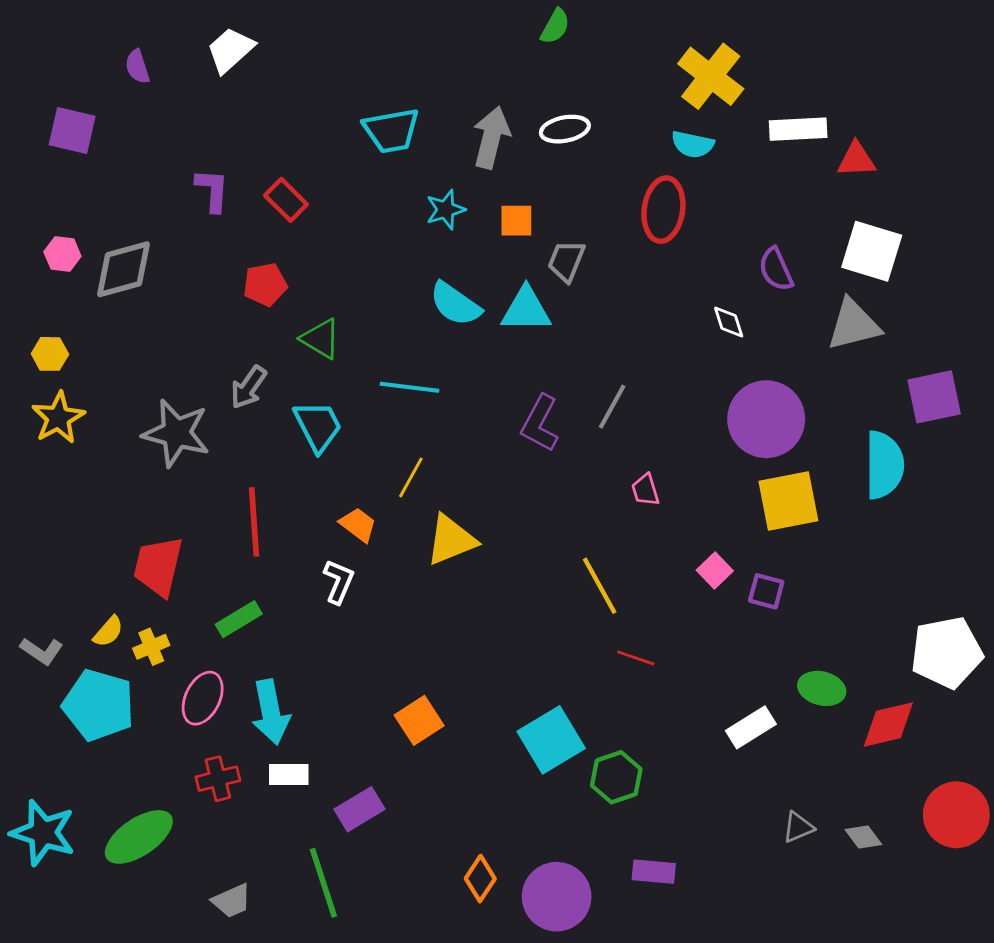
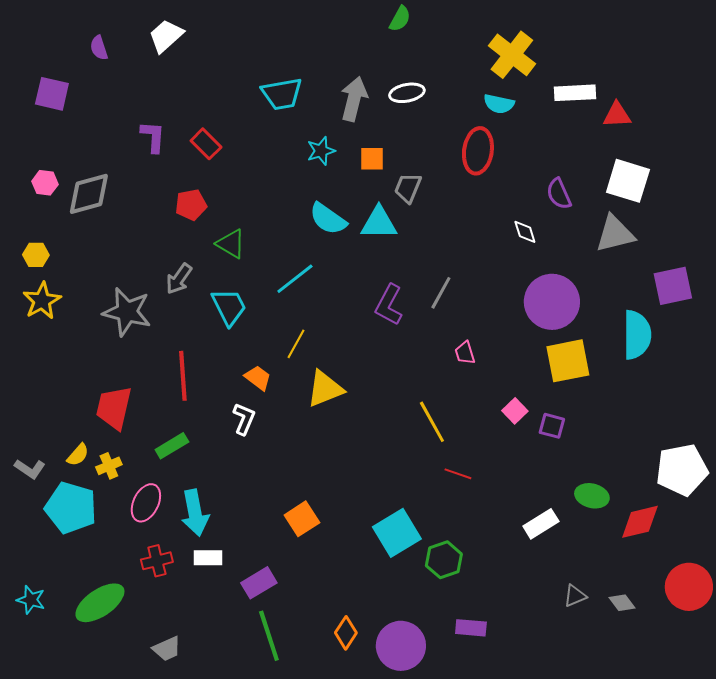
cyan line: (409, 387) -> (295, 279), turned -45
cyan star: (43, 833) -> (31, 600), size x0.6
green line: (323, 883) -> (269, 636), moved

